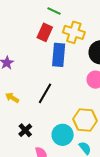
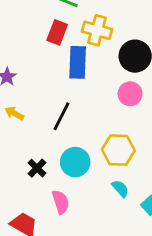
yellow arrow: (12, 98) -> (14, 113), moved
cyan circle: (63, 135) -> (75, 162), moved

